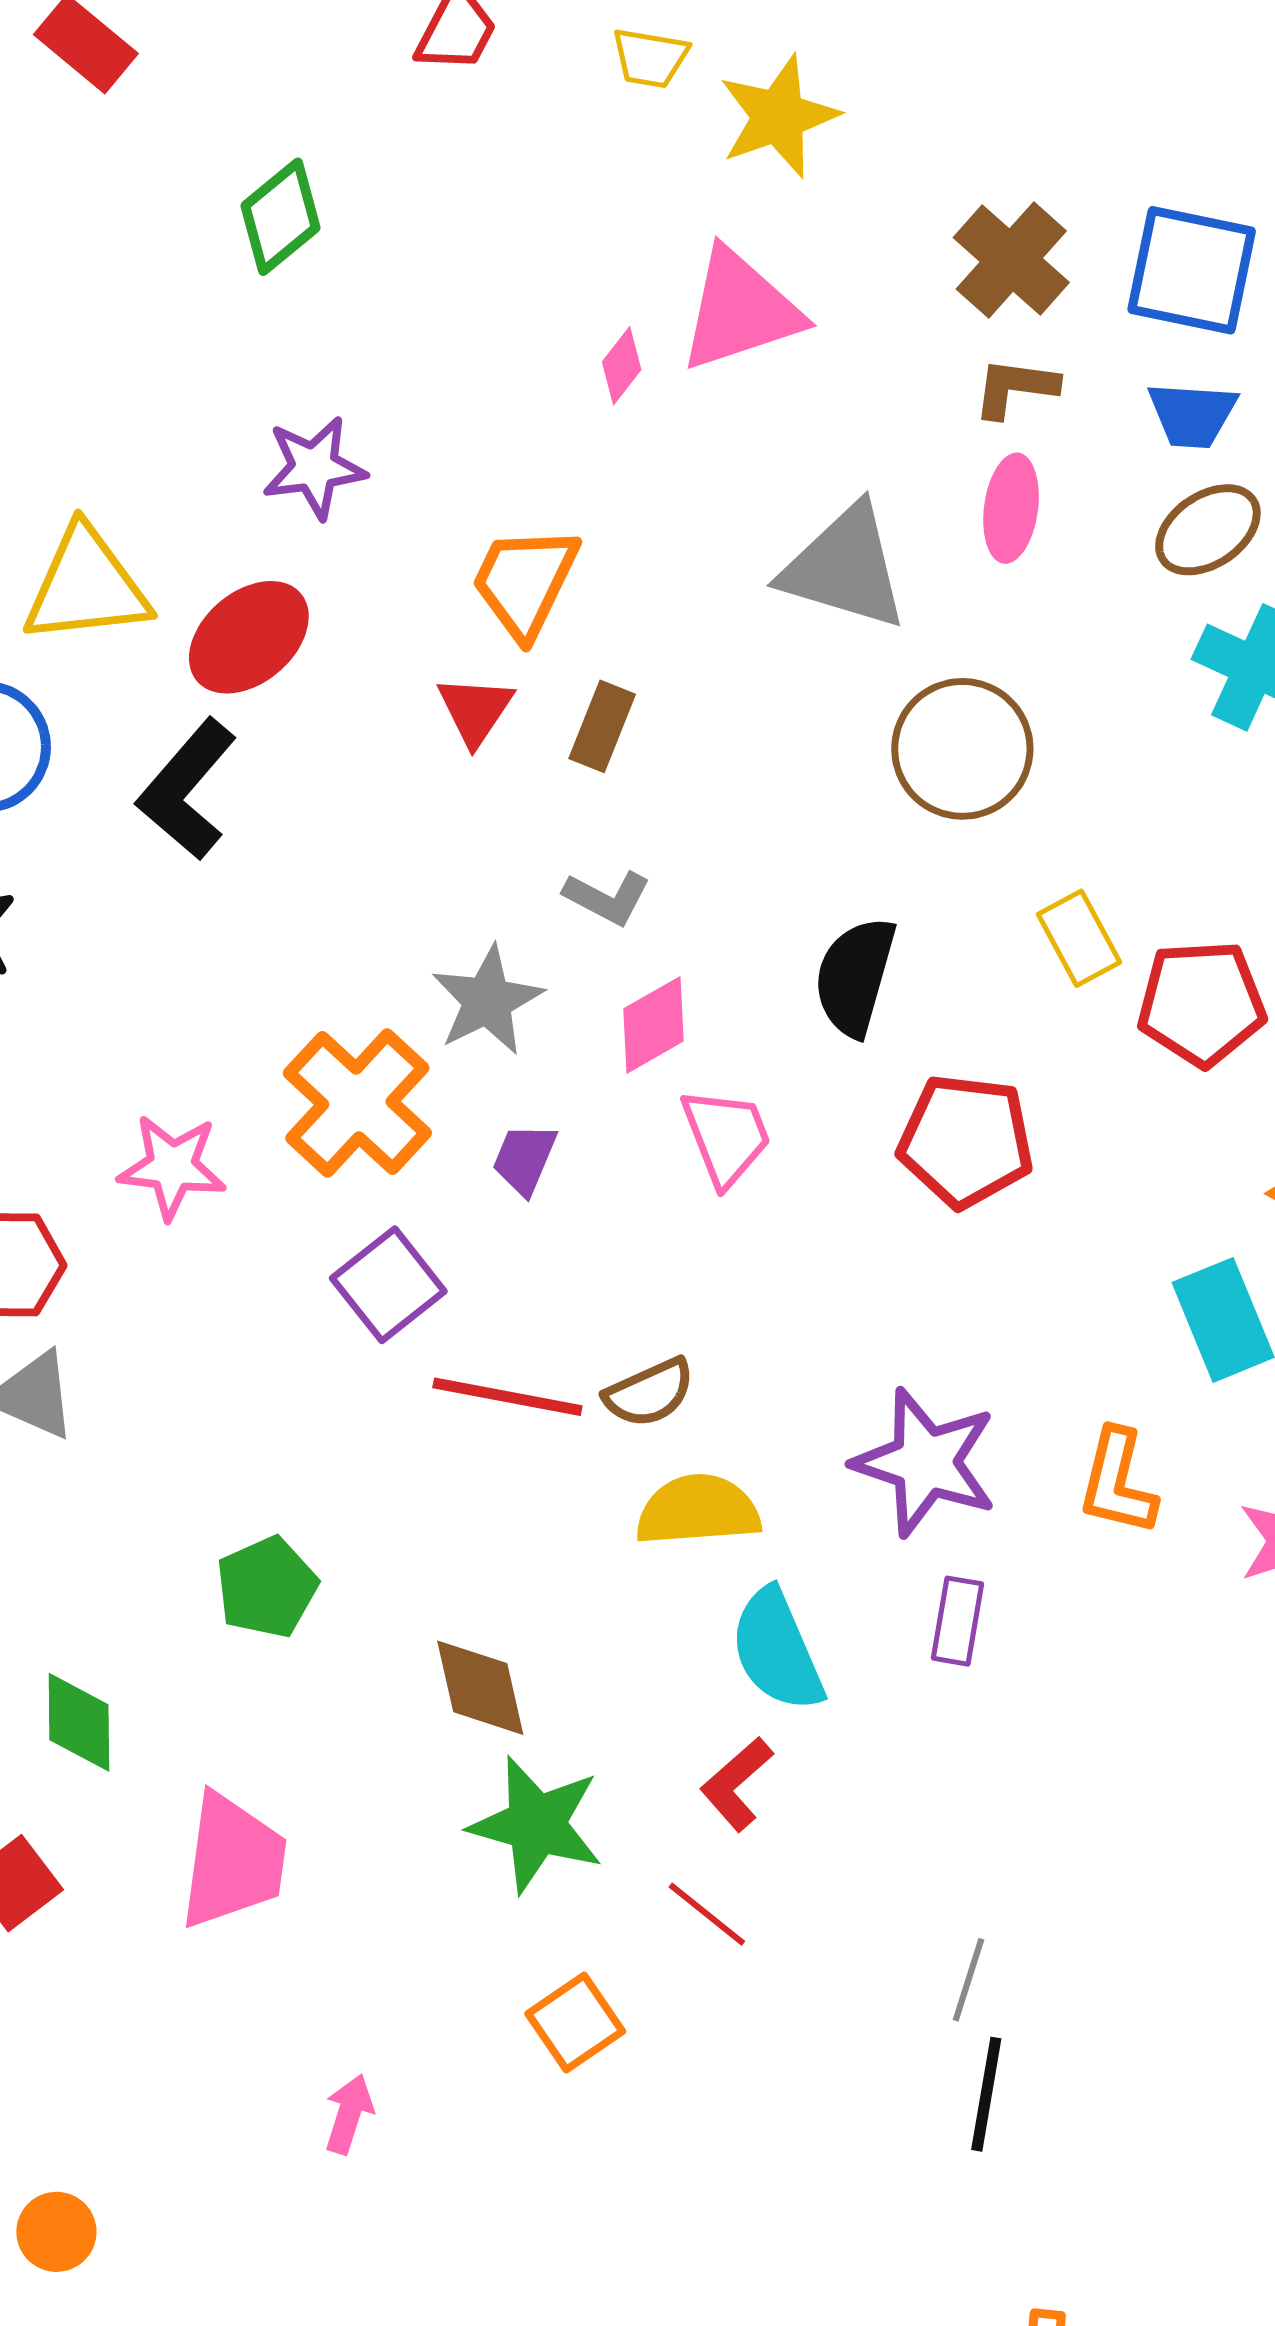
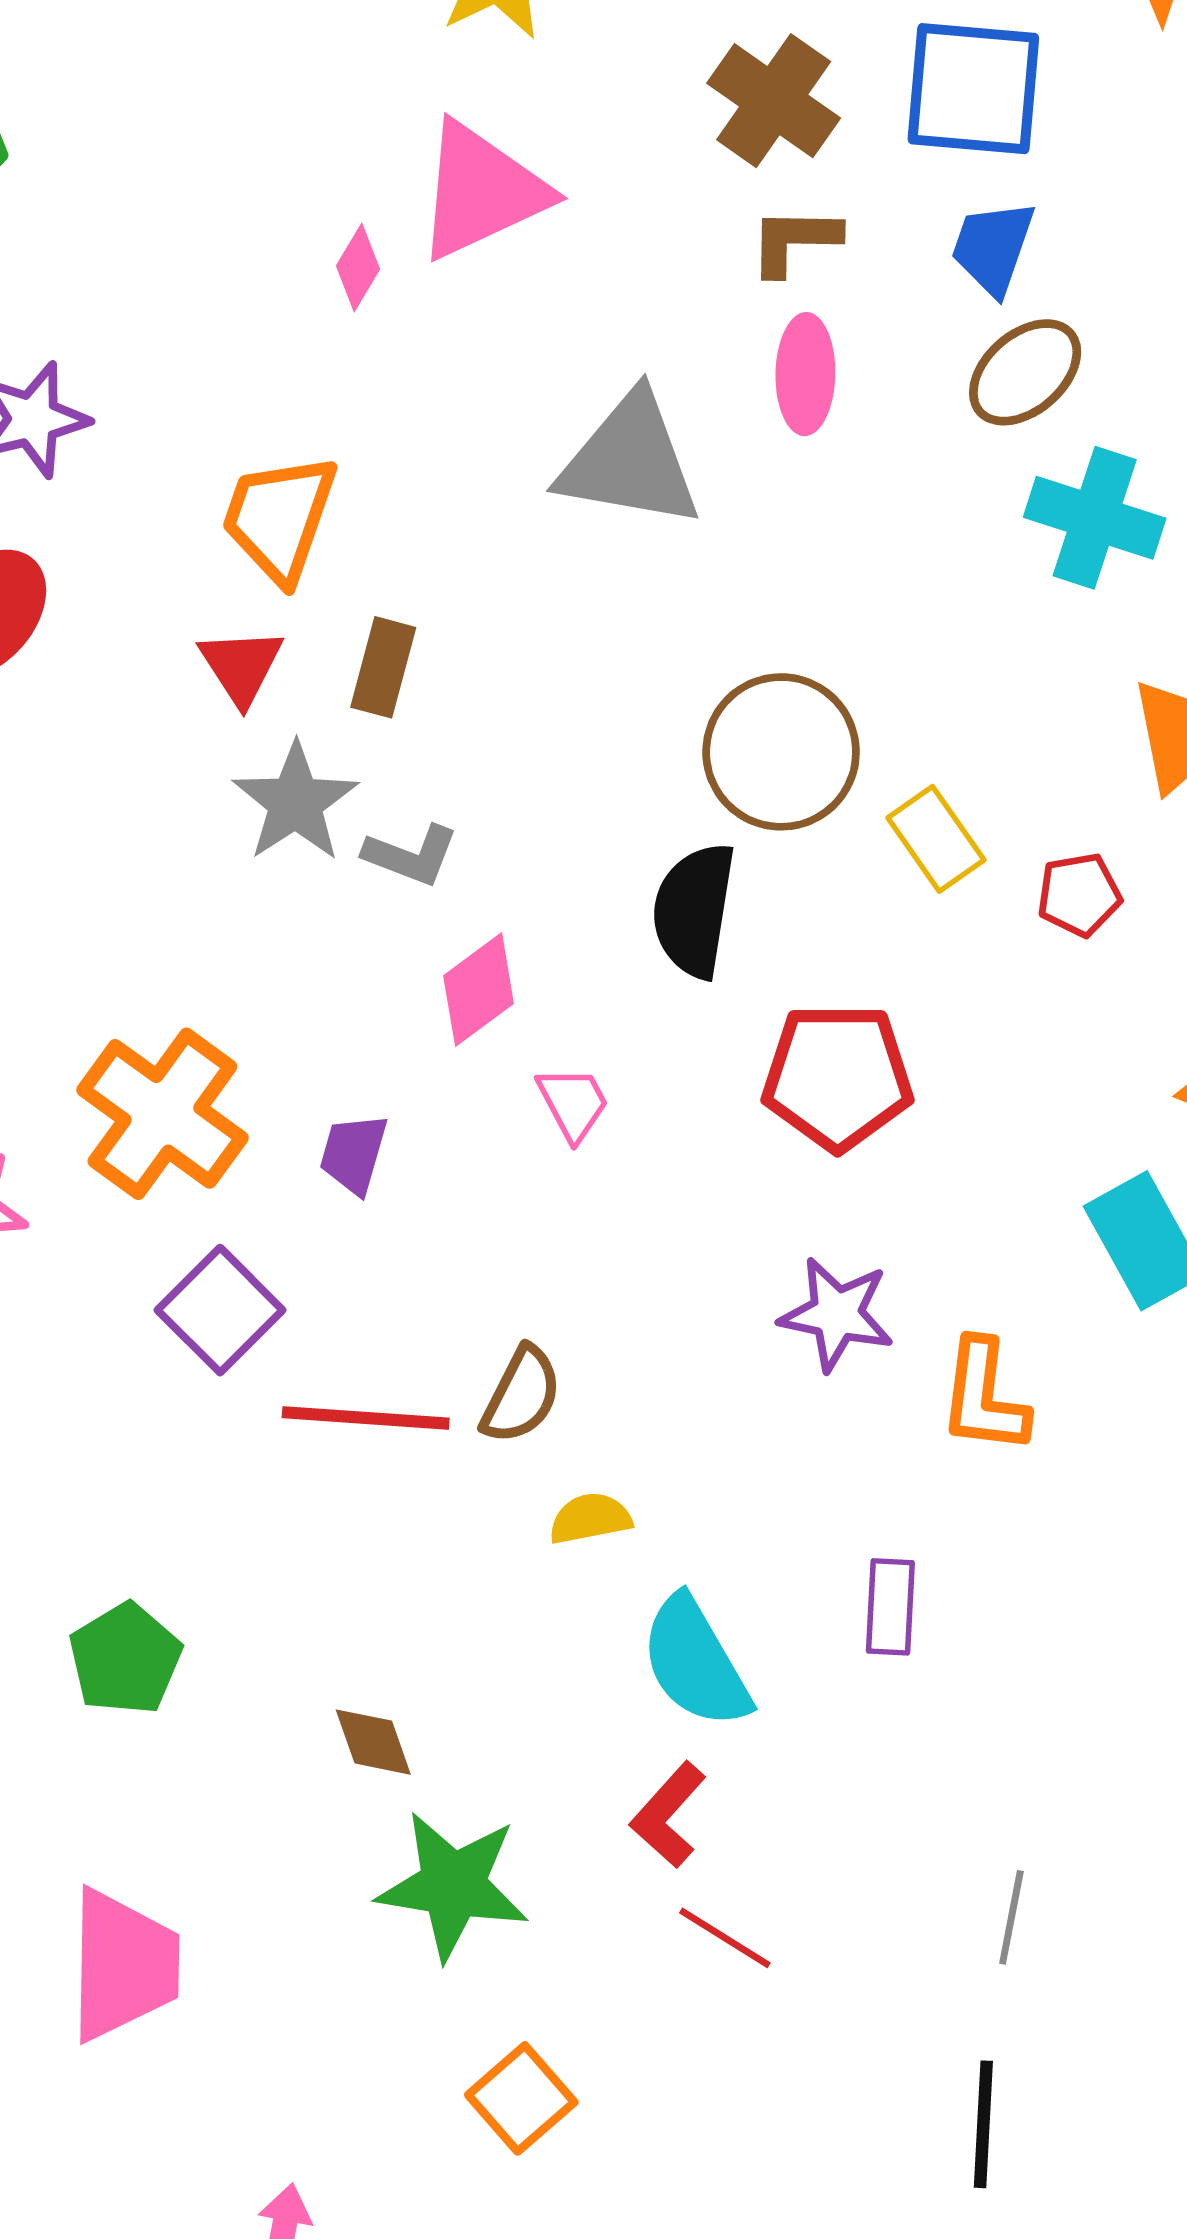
blue trapezoid: (1192, 415) -> (993, 248), turned 112
brown circle: (962, 749) -> (781, 752), moved
gray star: (487, 1000) -> (295, 802), moved
red pentagon: (1201, 1003) -> (1079, 895), size x0.6
pink trapezoid: (726, 1137) -> (573, 1103), size x0.7
brown semicircle: (649, 1393) -> (521, 1395), turned -32
purple star: (925, 1462) -> (837, 1314), moved, size x0.7
orange L-shape: (1117, 1482) -> (984, 1397), moved
yellow semicircle: (698, 1510) -> (590, 1518), size x0.6
brown diamond: (480, 1688) -> (373, 1742), size x0.7
red line: (707, 1914) -> (725, 1938), moved
gray line: (968, 1980) -> (1011, 1917), moved

